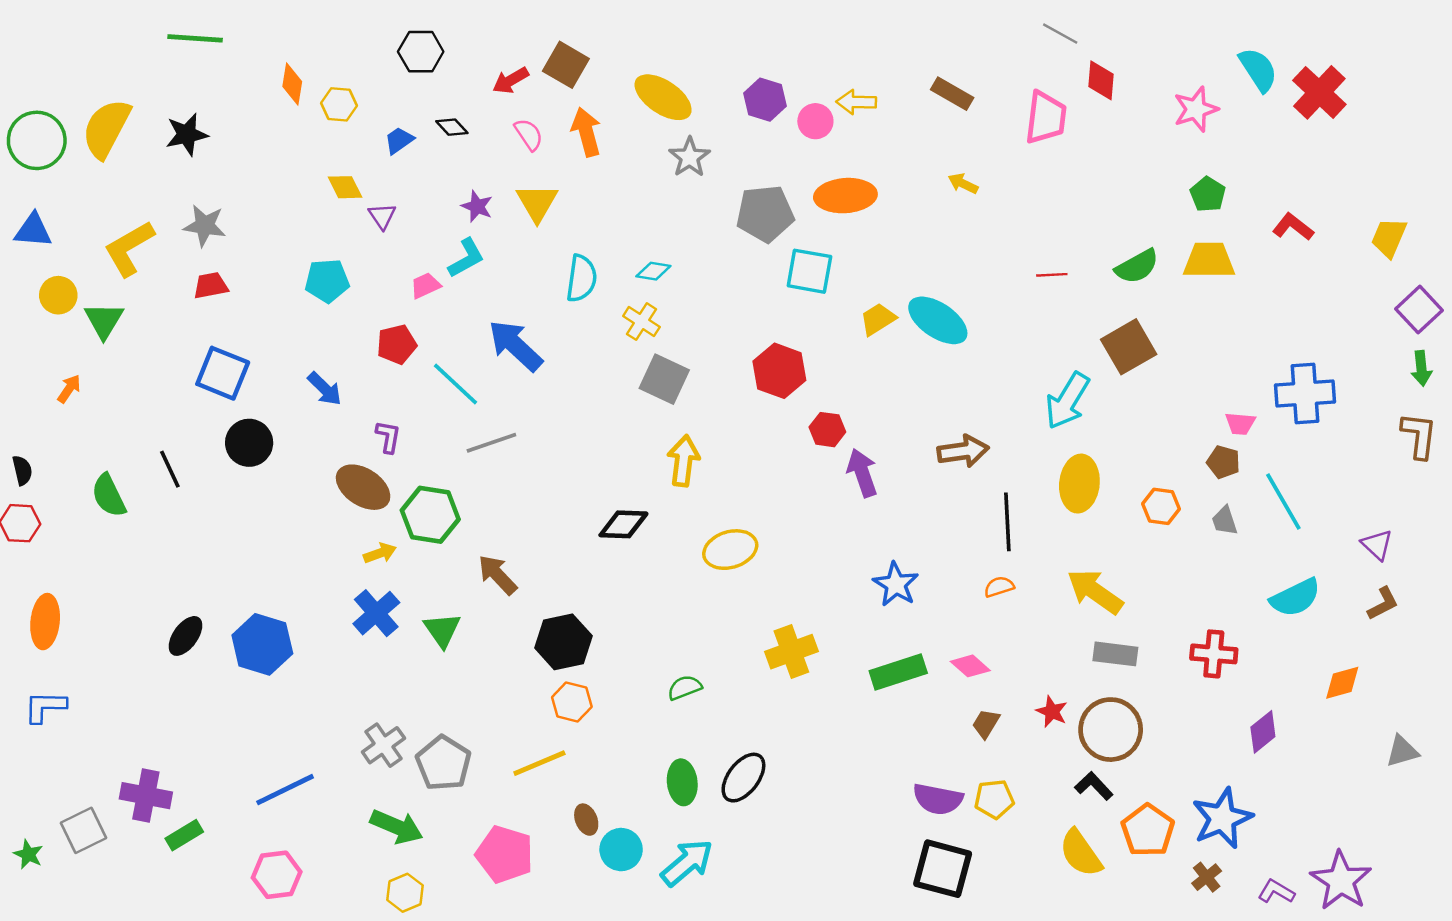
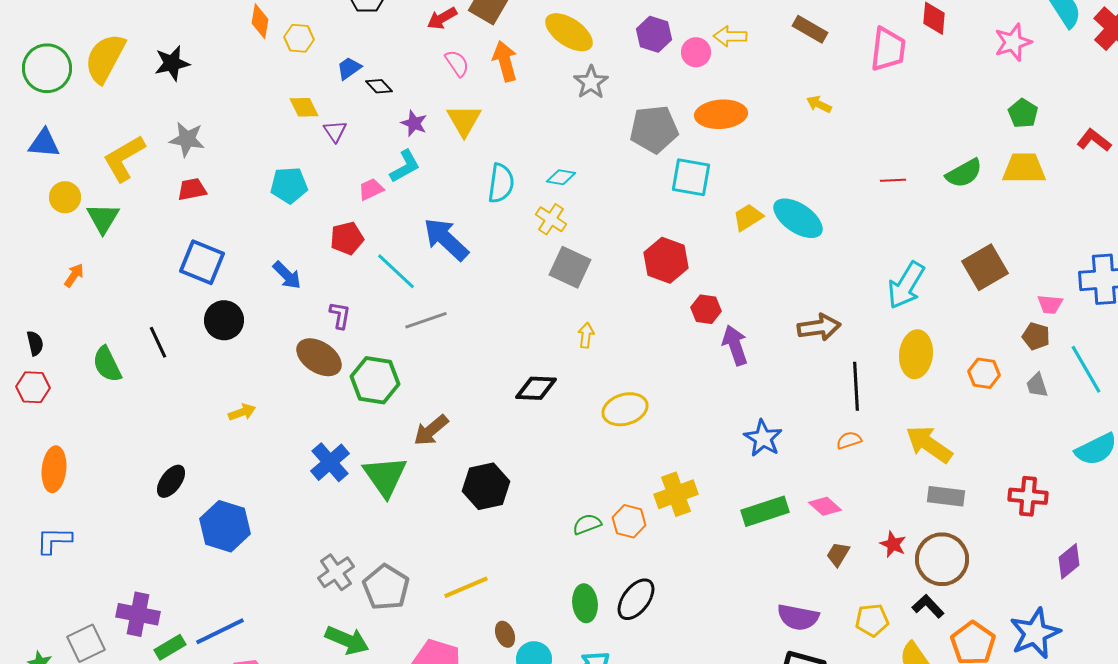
black diamond: (452, 127) -> (379, 86), moved
brown square: (1129, 347) -> (985, 267), moved
yellow arrow: (683, 461) -> (586, 335), size x0.6
yellow arrow: (380, 553) -> (242, 412), moved
brown arrow: (497, 575) -> (431, 430), turned -87
green triangle: (442, 630) -> (385, 476), size x1.4
blue hexagon: (262, 644) -> (225, 526), moved
orange hexagon: (572, 702) -> (629, 521), moved
blue line: (285, 790) -> (220, 631), moved
yellow pentagon: (994, 799) -> (872, 620), moved

